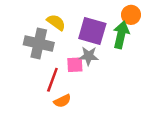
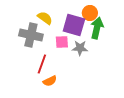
orange circle: (131, 15) -> (90, 13), moved
gray star: (89, 56) -> (80, 48), moved
pink square: (75, 65) -> (62, 42), moved

